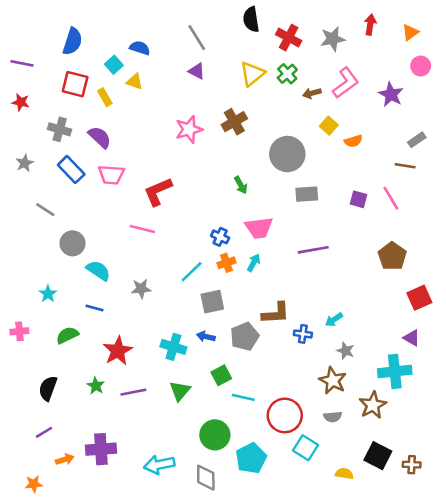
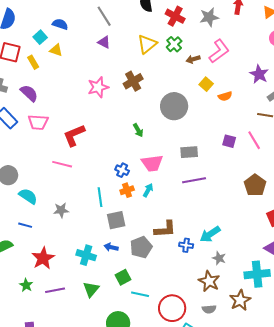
purple star: (391, 94) -> (259, 74), moved
gray rectangle: (307, 194) -> (189, 152), moved
cyan line: (192, 272) -> (100, 197), turned -54
cyan arrow: (334, 320) -> (210, 234), size x1.5

